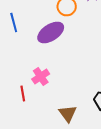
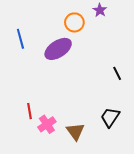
pink cross: (41, 76) -> (47, 124), moved

